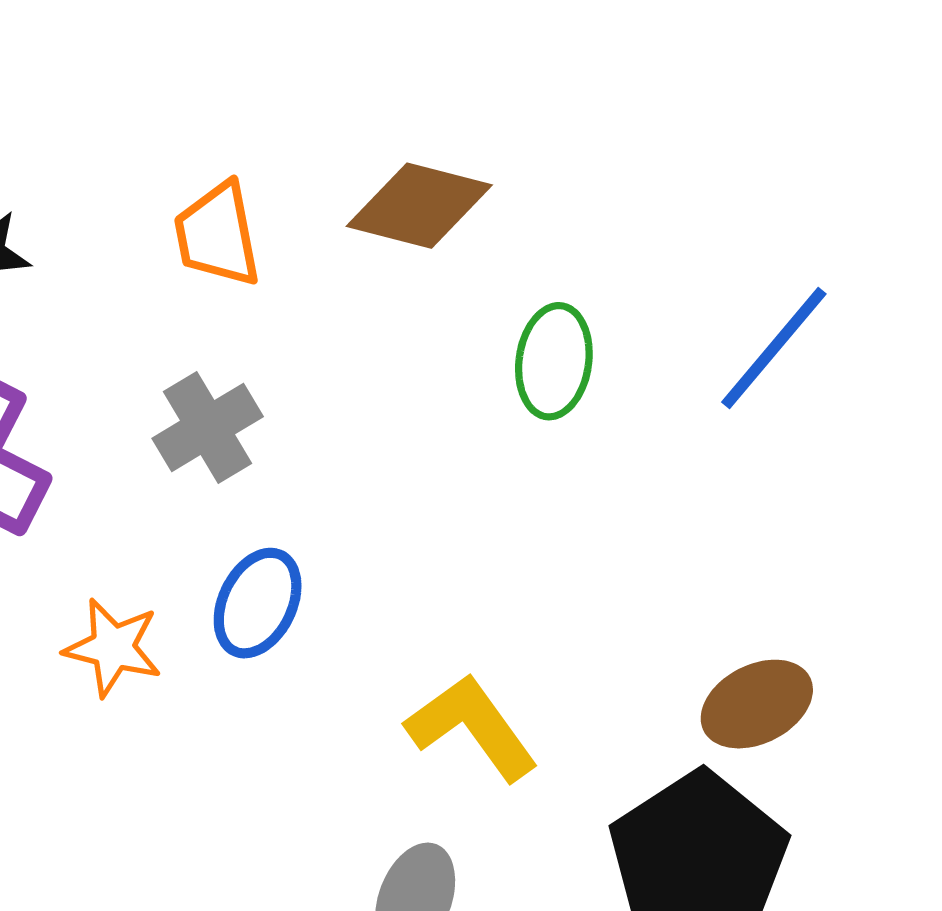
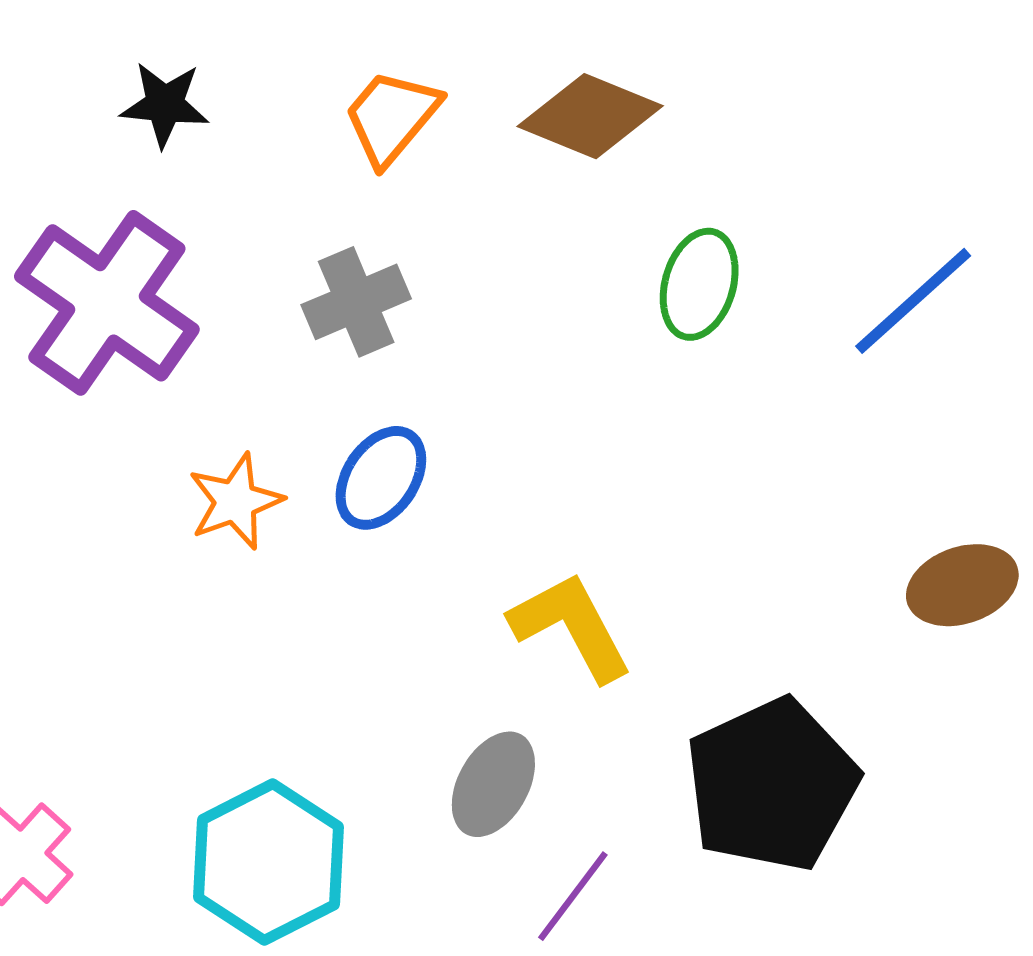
orange trapezoid: (217, 235) -> (391, 117), turned 43
orange star: (113, 648) -> (235, 501), turned 30
brown ellipse: (757, 704) -> (962, 585), moved

